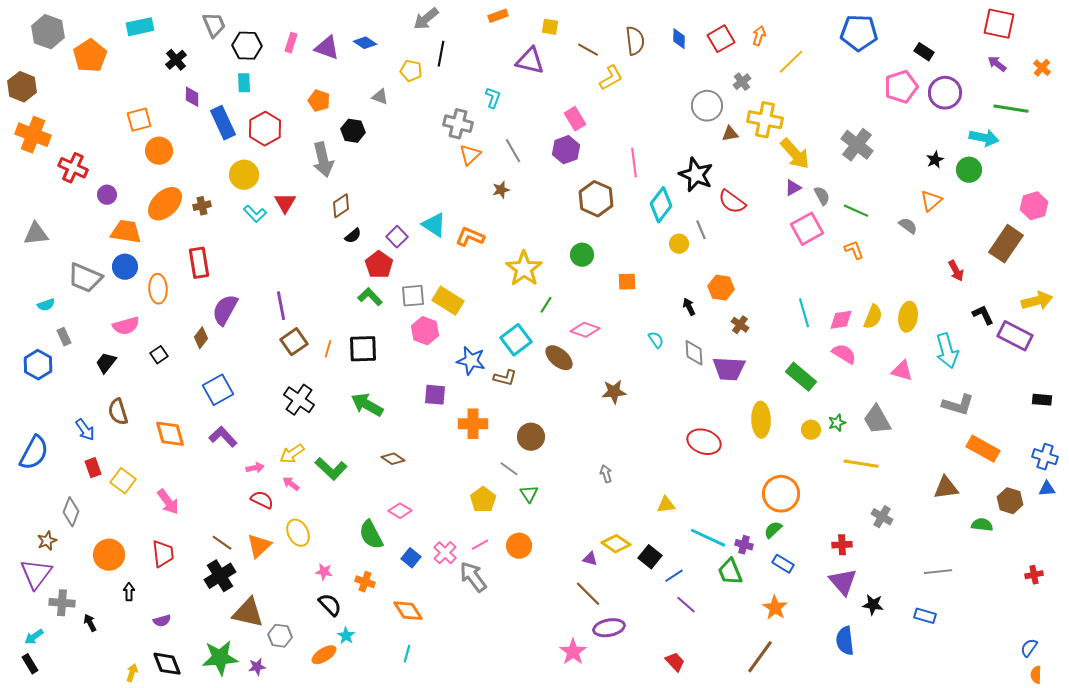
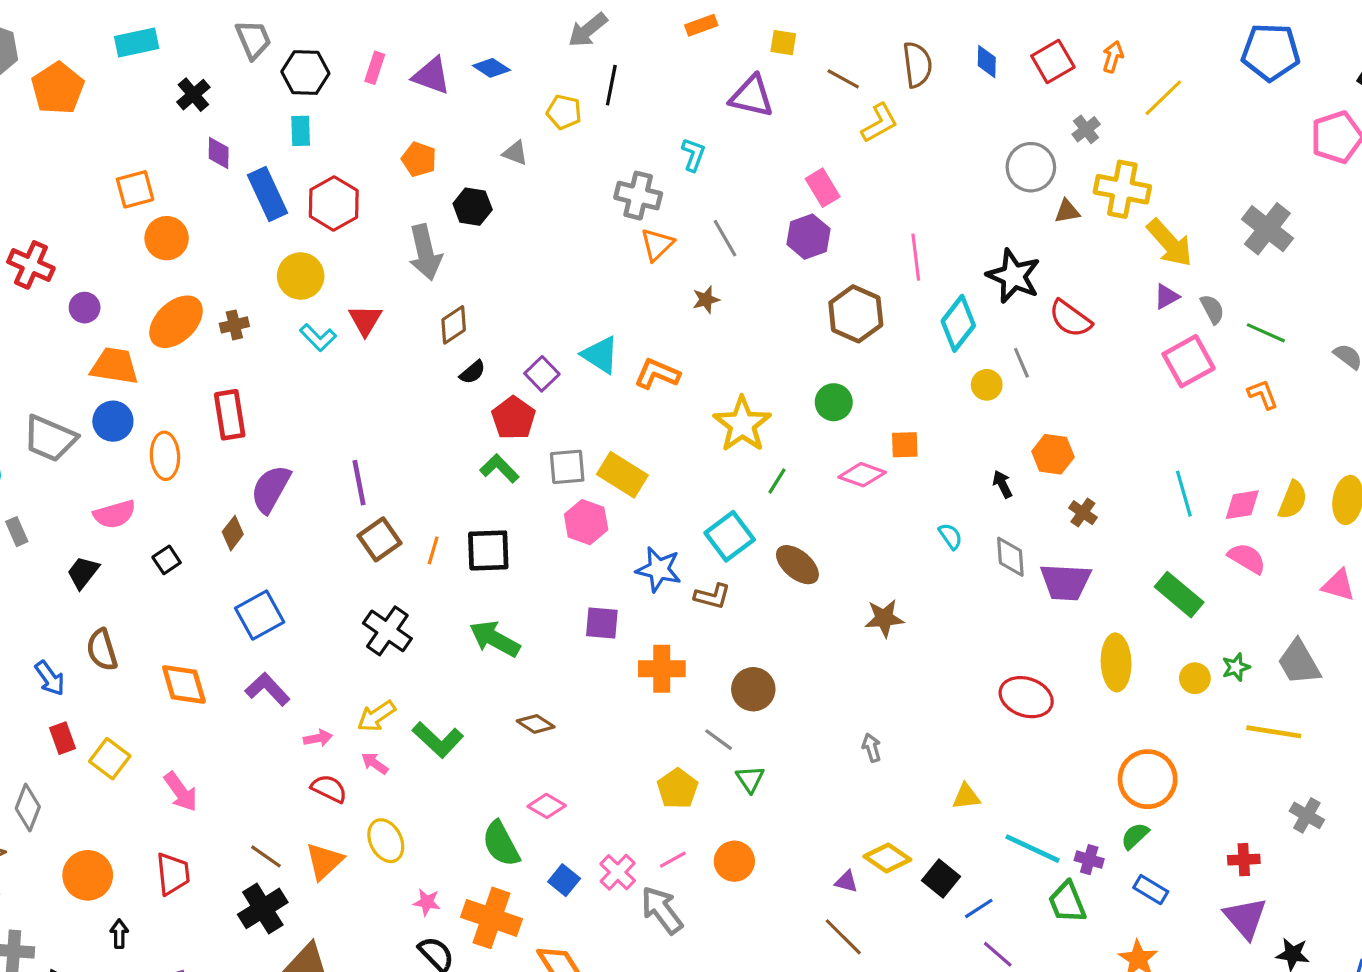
pink diamond: (585, 330) -> (862, 475), moved
orange cross: (365, 582) -> (491, 918), size x1.8

